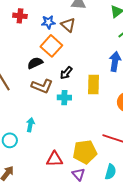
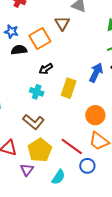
blue star: (48, 22) -> (11, 32), moved
brown L-shape: (42, 86) -> (33, 122), moved
yellow pentagon: (85, 152) -> (40, 150), turned 30

